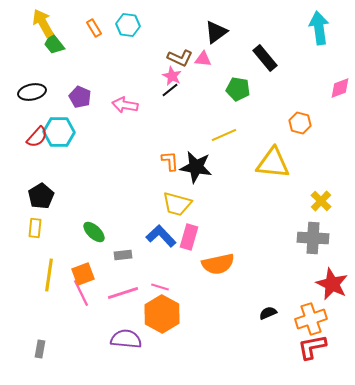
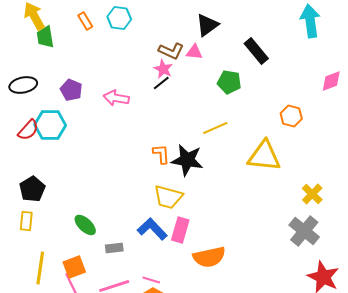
green trapezoid: (54, 44) -> (45, 37), turned 30
gray cross: (313, 238) -> (304, 231), turned 36

